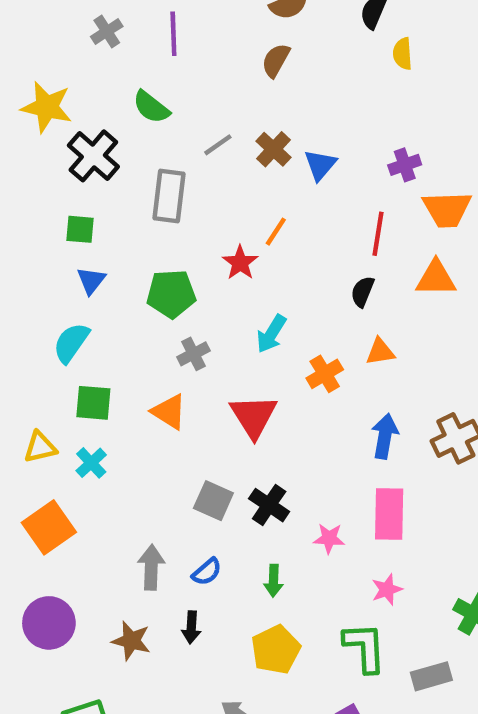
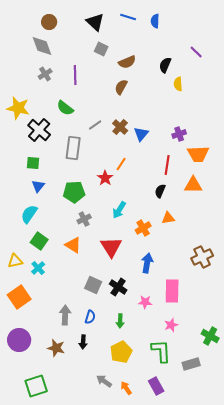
green square: (93, 403) -> (39, 241), turned 30
blue arrow: (385, 436) -> (147, 263), moved
blue semicircle: (207, 572) -> (90, 317), turned -32

